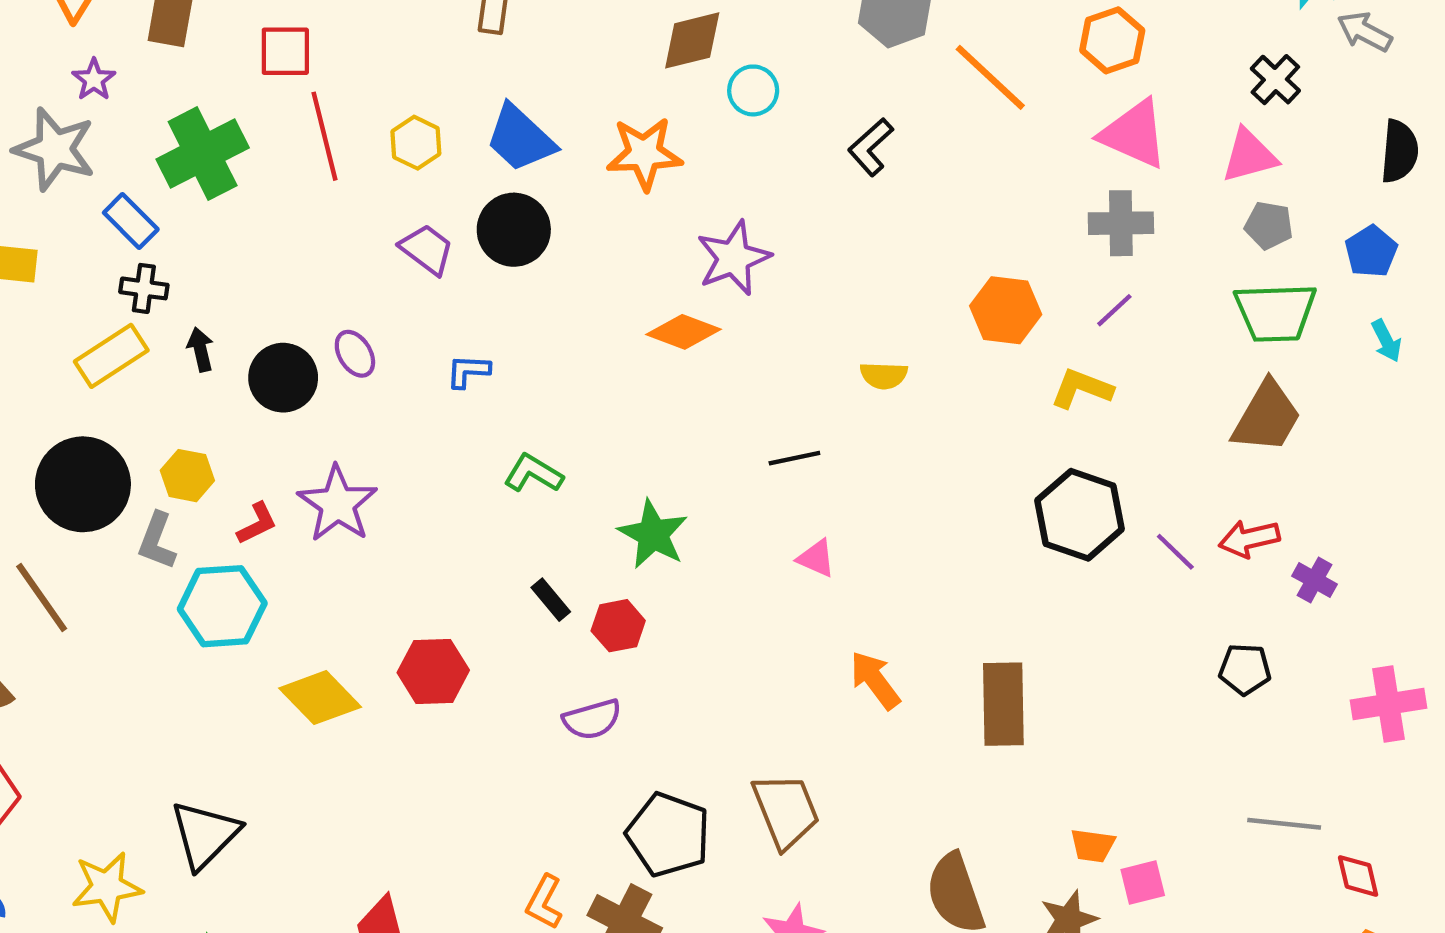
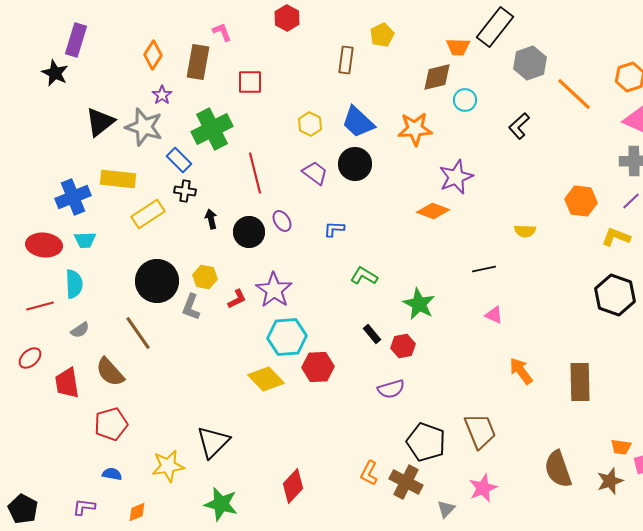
red line: (324, 136) -> (255, 173), moved
yellow rectangle: (111, 356) -> (148, 214), moved
cyan hexagon: (222, 606) -> (287, 337), moved

